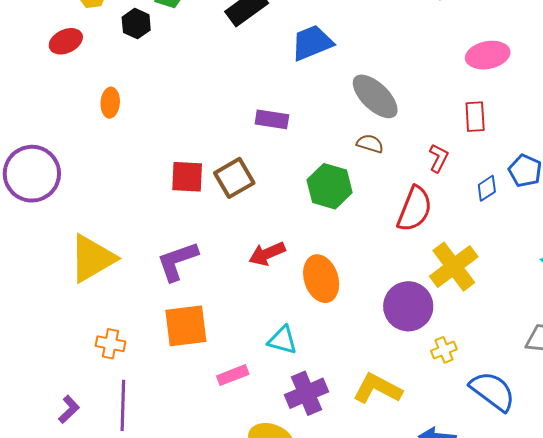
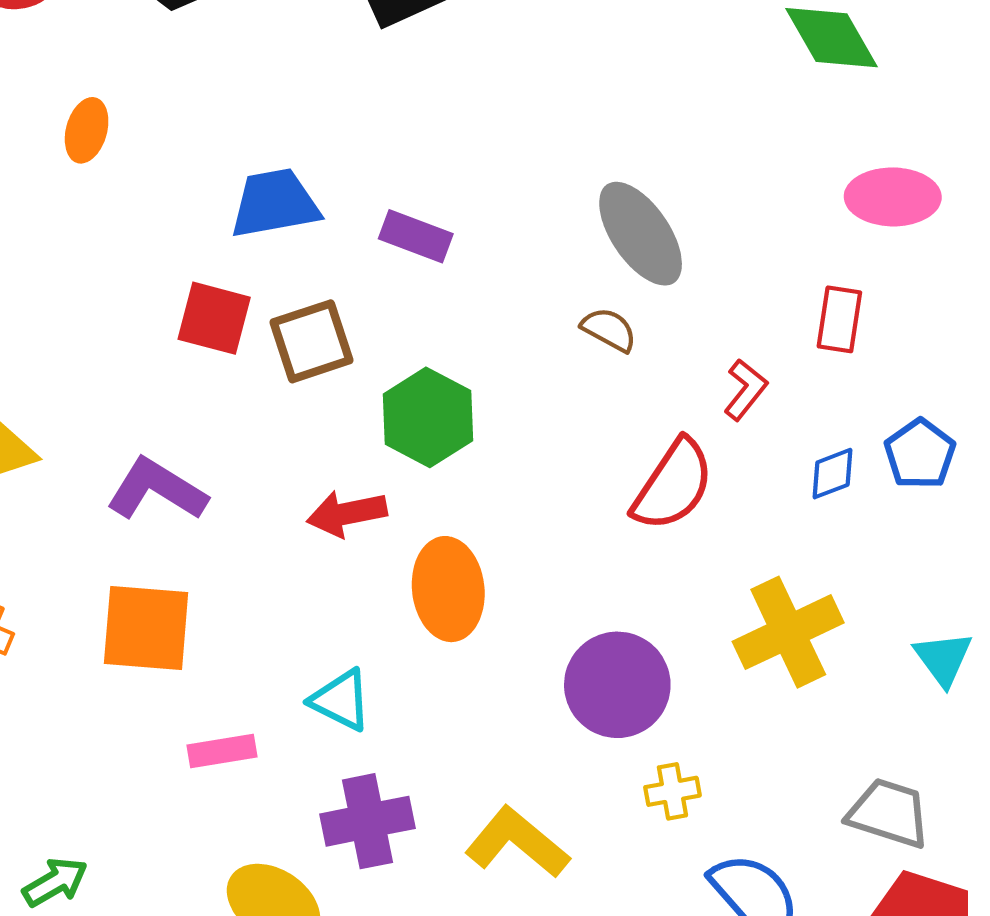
blue trapezoid: (312, 43) -> (275, 203), moved
green hexagon: (330, 186) -> (428, 417), moved
purple L-shape: (177, 261) -> (157, 490), turned 39
yellow cross: (454, 267) -> (788, 632), moved

